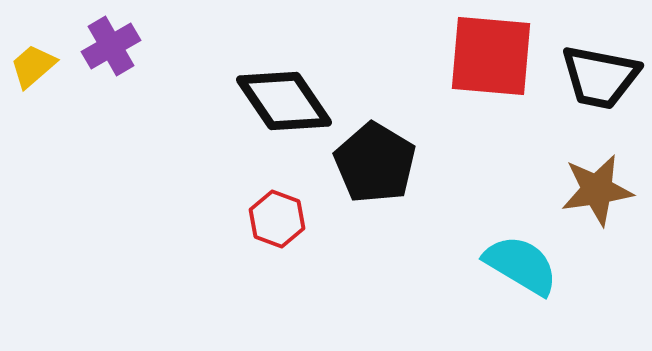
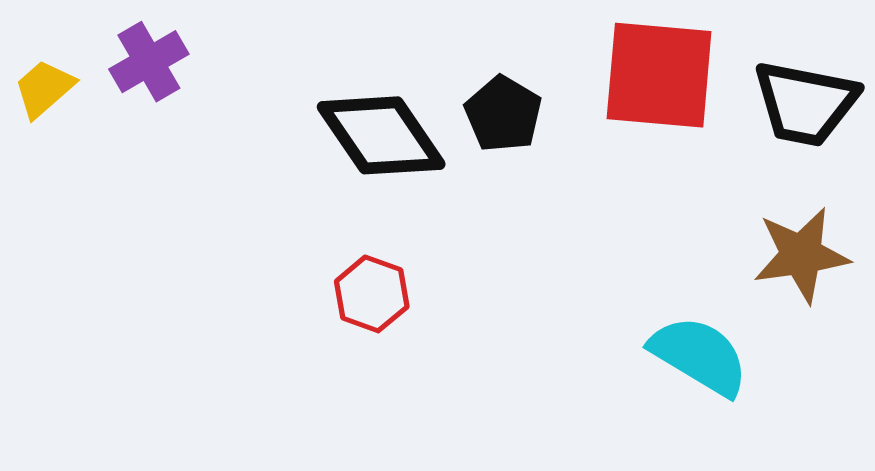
black pentagon: (375, 163) -> (503, 114), moved, size x0.7

